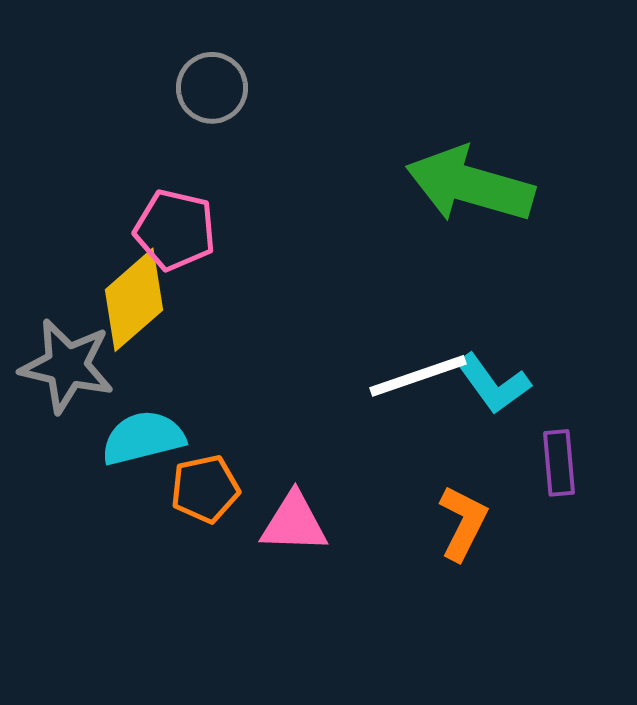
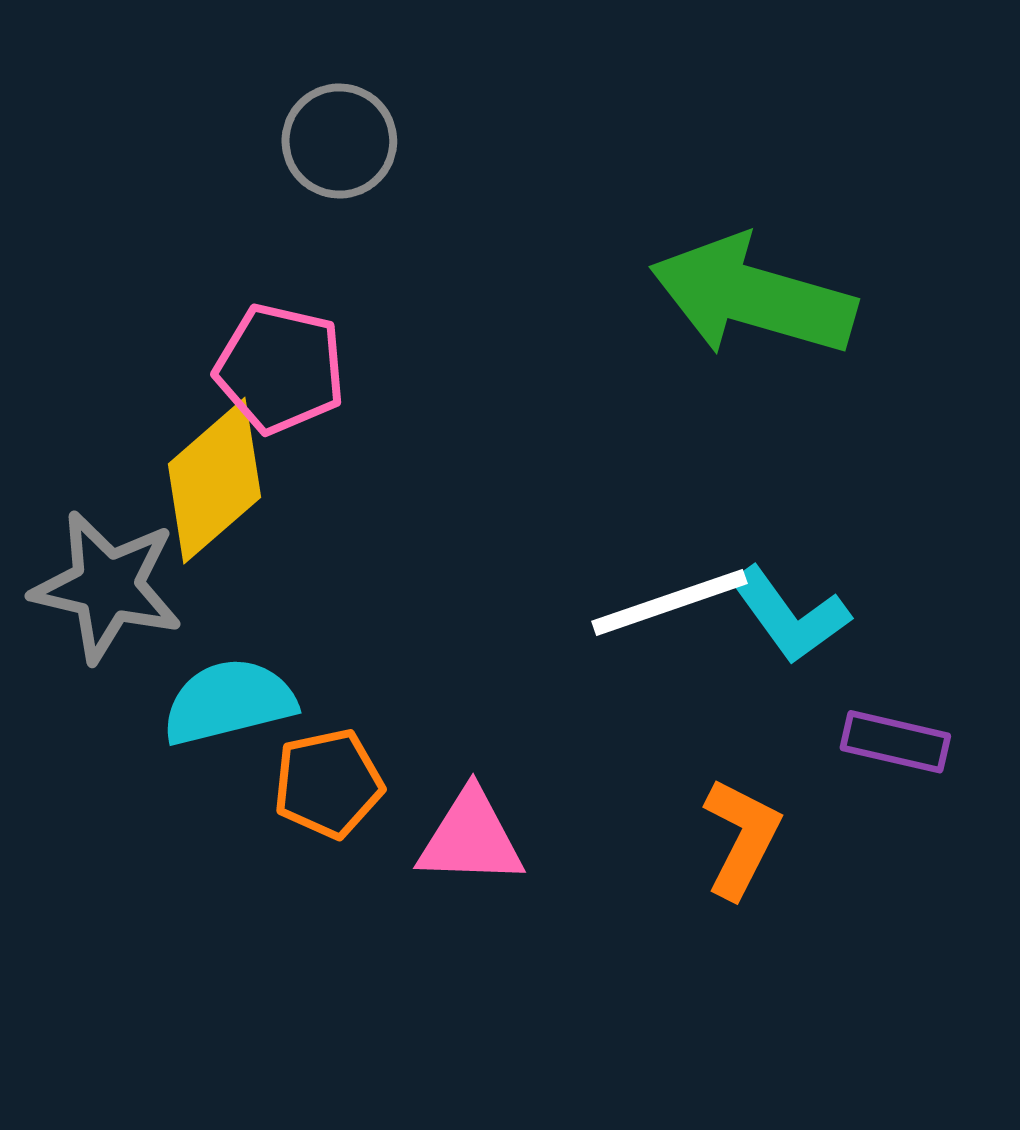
purple rectangle: (559, 463) -> (895, 742), turned -72

